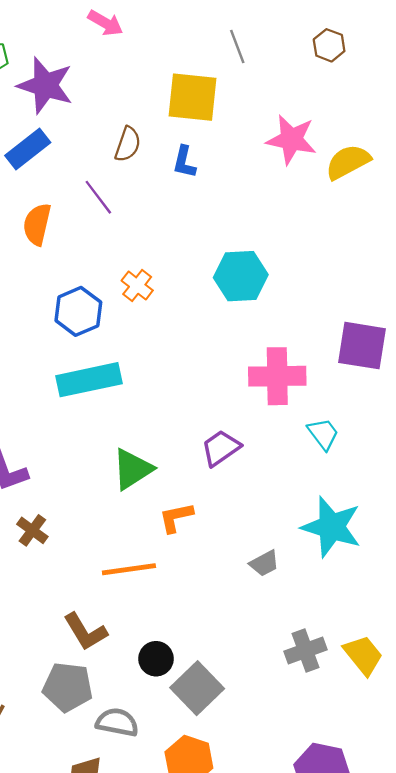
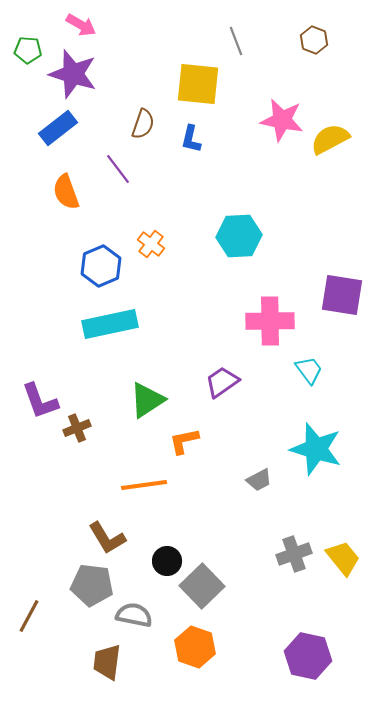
pink arrow: (105, 23) -> (81, 25), moved
orange semicircle: (37, 224) -> (66, 192), turned -33
brown cross: (32, 530) -> (77, 428), moved, turned 32

